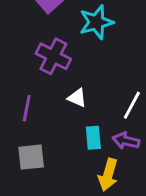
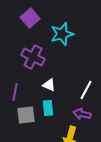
cyan rectangle: (93, 138) -> (48, 108), moved
gray square: (31, 157) -> (26, 115), moved

